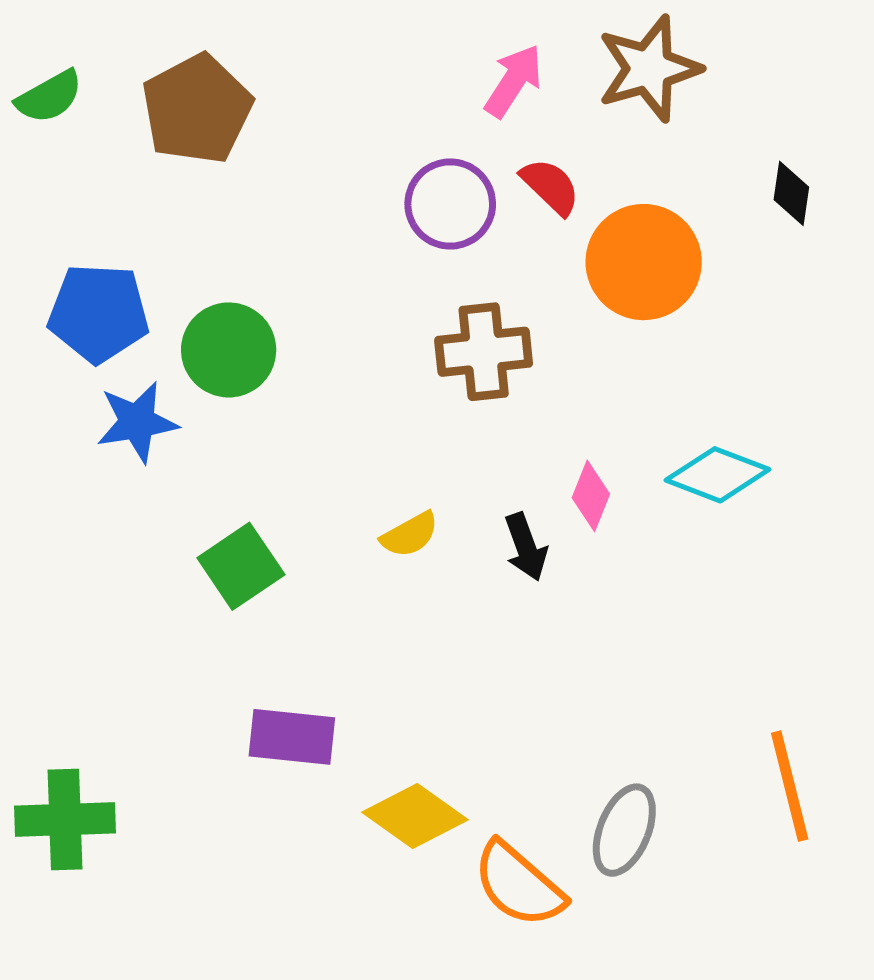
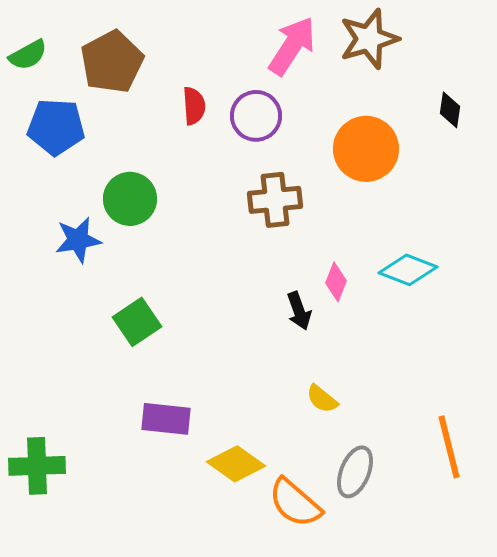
pink arrow: (513, 81) -> (292, 46), size x1.4
red semicircle: (550, 186) -> (194, 106), moved, turned 42
blue pentagon: (98, 313) -> (56, 127), moved
yellow semicircle: (410, 535) -> (322, 399), moved, turned 68

